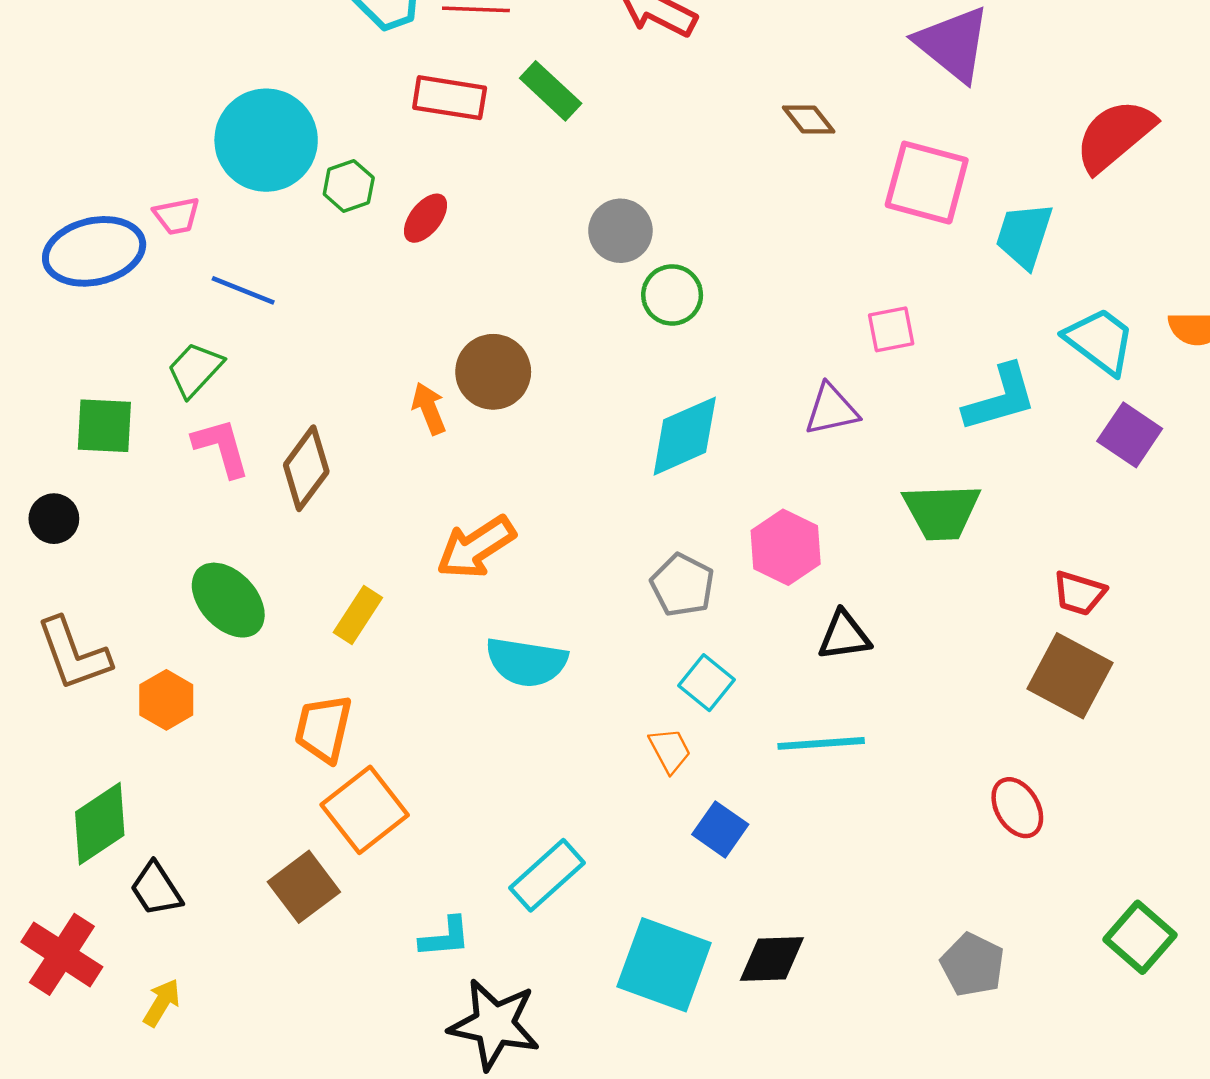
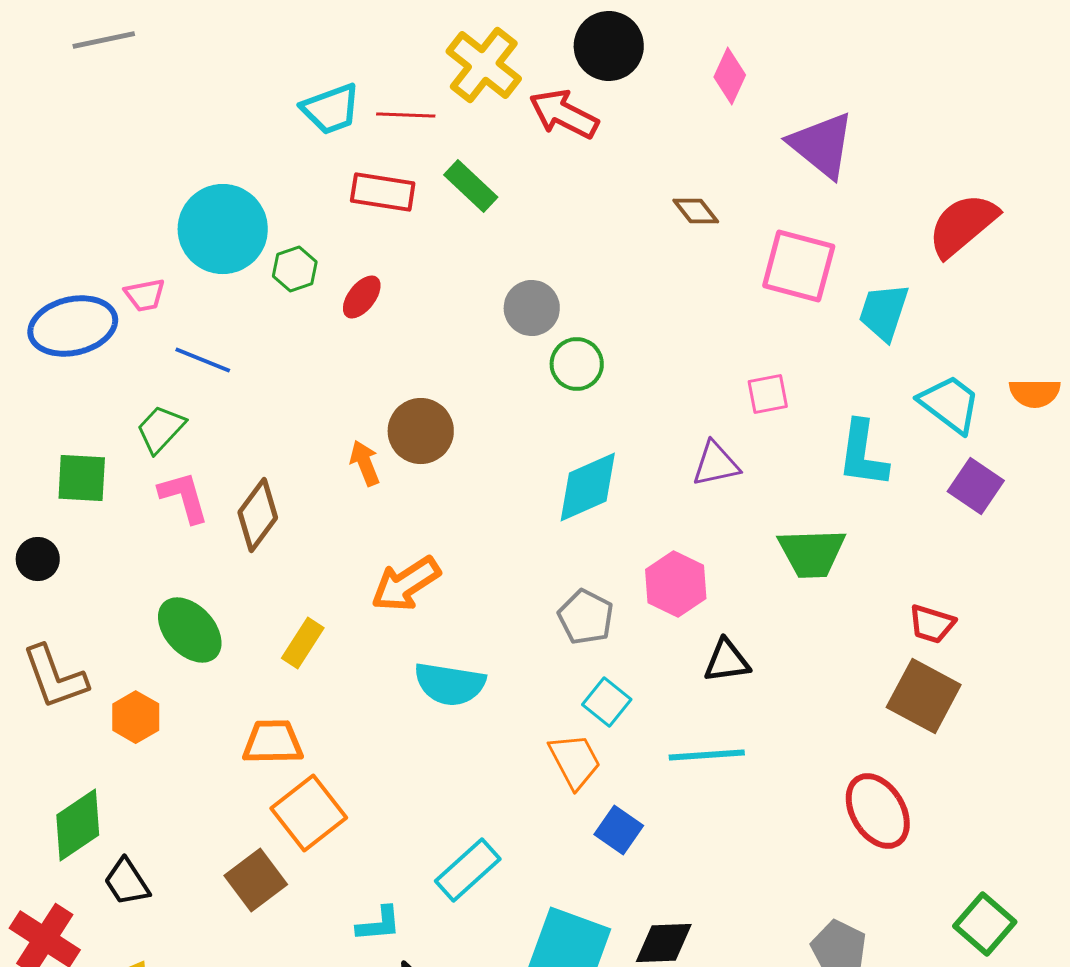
cyan L-shape: (1000, 398) -> (863, 454), turned 114
orange trapezoid: (323, 728) -> (273, 742), turned 76
orange trapezoid: (670, 750) -> (575, 761), size x1.4
red ellipse: (1017, 808) -> (878, 811), size x1.4

